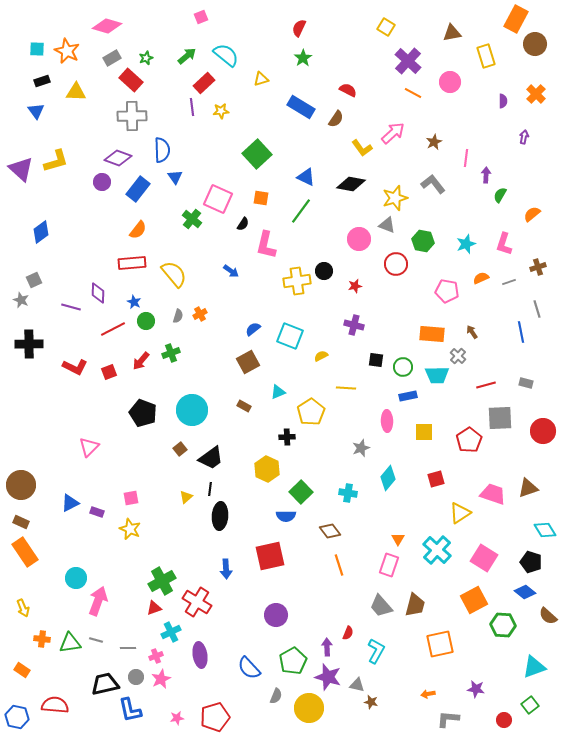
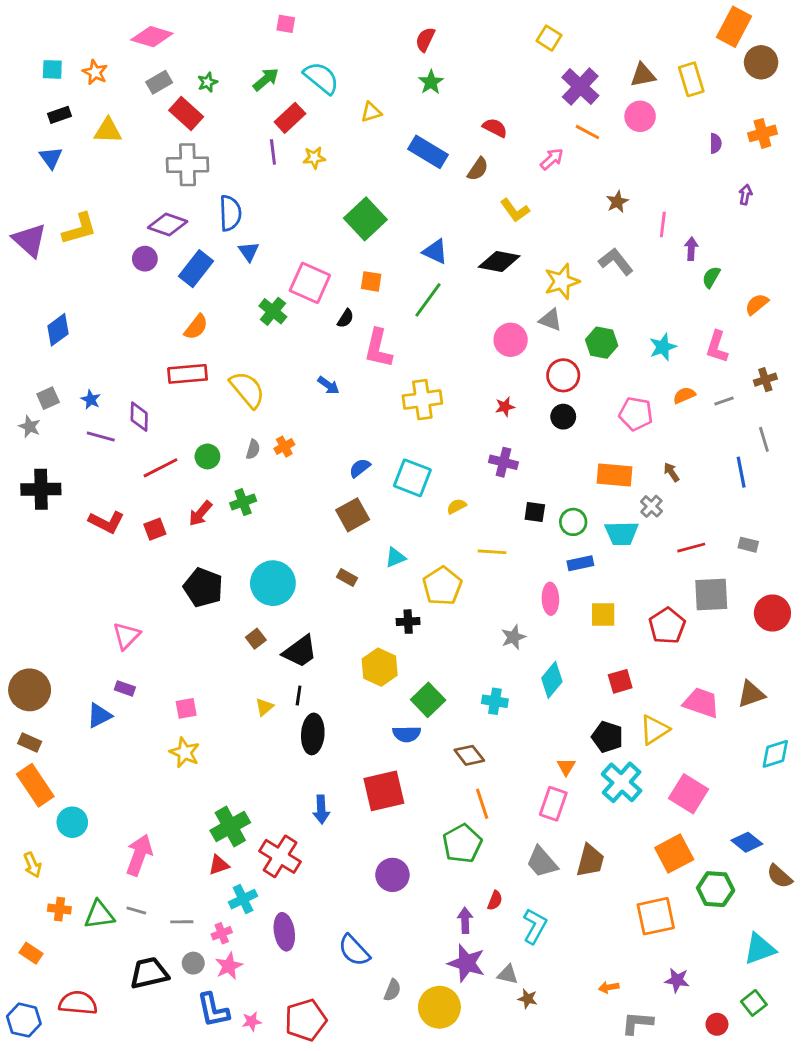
pink square: (201, 17) -> (286, 24), turned 32
brown triangle: (452, 33) -> (643, 75), moved
orange star: (67, 51) -> (95, 72), size x0.7
orange cross: (536, 94) -> (762, 133), turned 30
pink arrow: (393, 133) -> (552, 159), moved, size x0.7
black circle: (324, 271) -> (563, 417), moved
blue star: (134, 302) -> (91, 400), moved
purple rectangle: (97, 512) -> (125, 688), moved
cyan diamond: (545, 530) -> (775, 754), turned -75
black pentagon: (531, 562) -> (607, 737), moved
cyan circle: (76, 578) -> (72, 822), moved
orange square: (440, 644) -> (656, 916), moved
green pentagon: (293, 661) -> (462, 844), moved
blue L-shape: (130, 710) -> (213, 1010), moved

